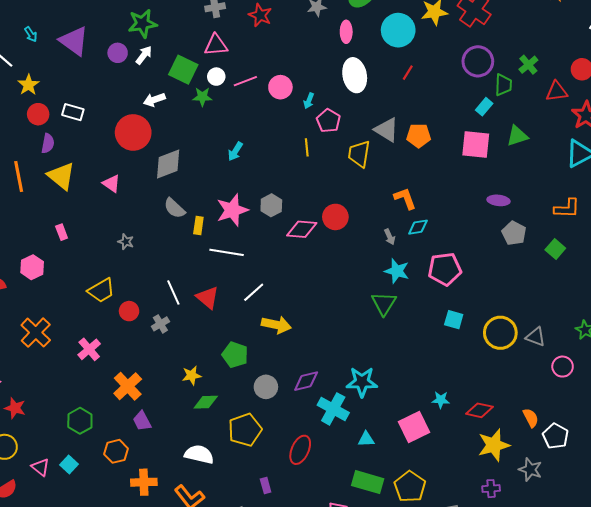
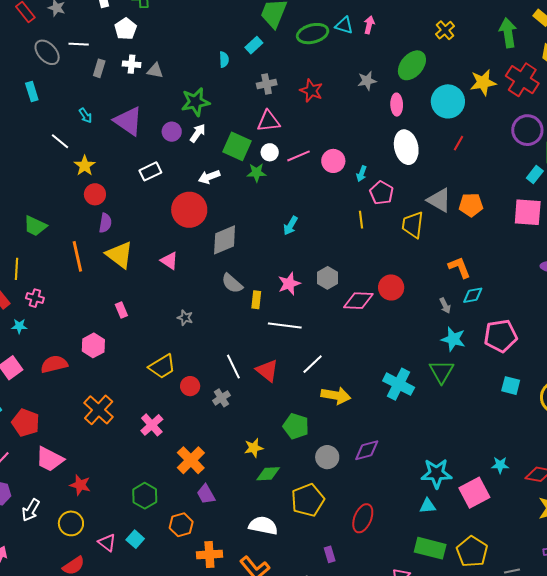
white rectangle: (73, 112) -> (150, 171), moved, turned -40
pink star: (232, 210) -> (289, 284), size x0.7
cyan star: (362, 382) -> (436, 473), moved
cyan cross: (333, 409) -> (399, 384), moved

